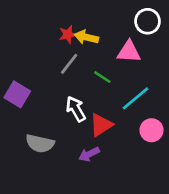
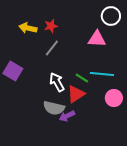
yellow arrow: (86, 37) -> (28, 28), moved
green line: (102, 77) -> (82, 78), moved
cyan line: (136, 98) -> (102, 74), turned 45
gray semicircle: (40, 144) -> (54, 108), moved

